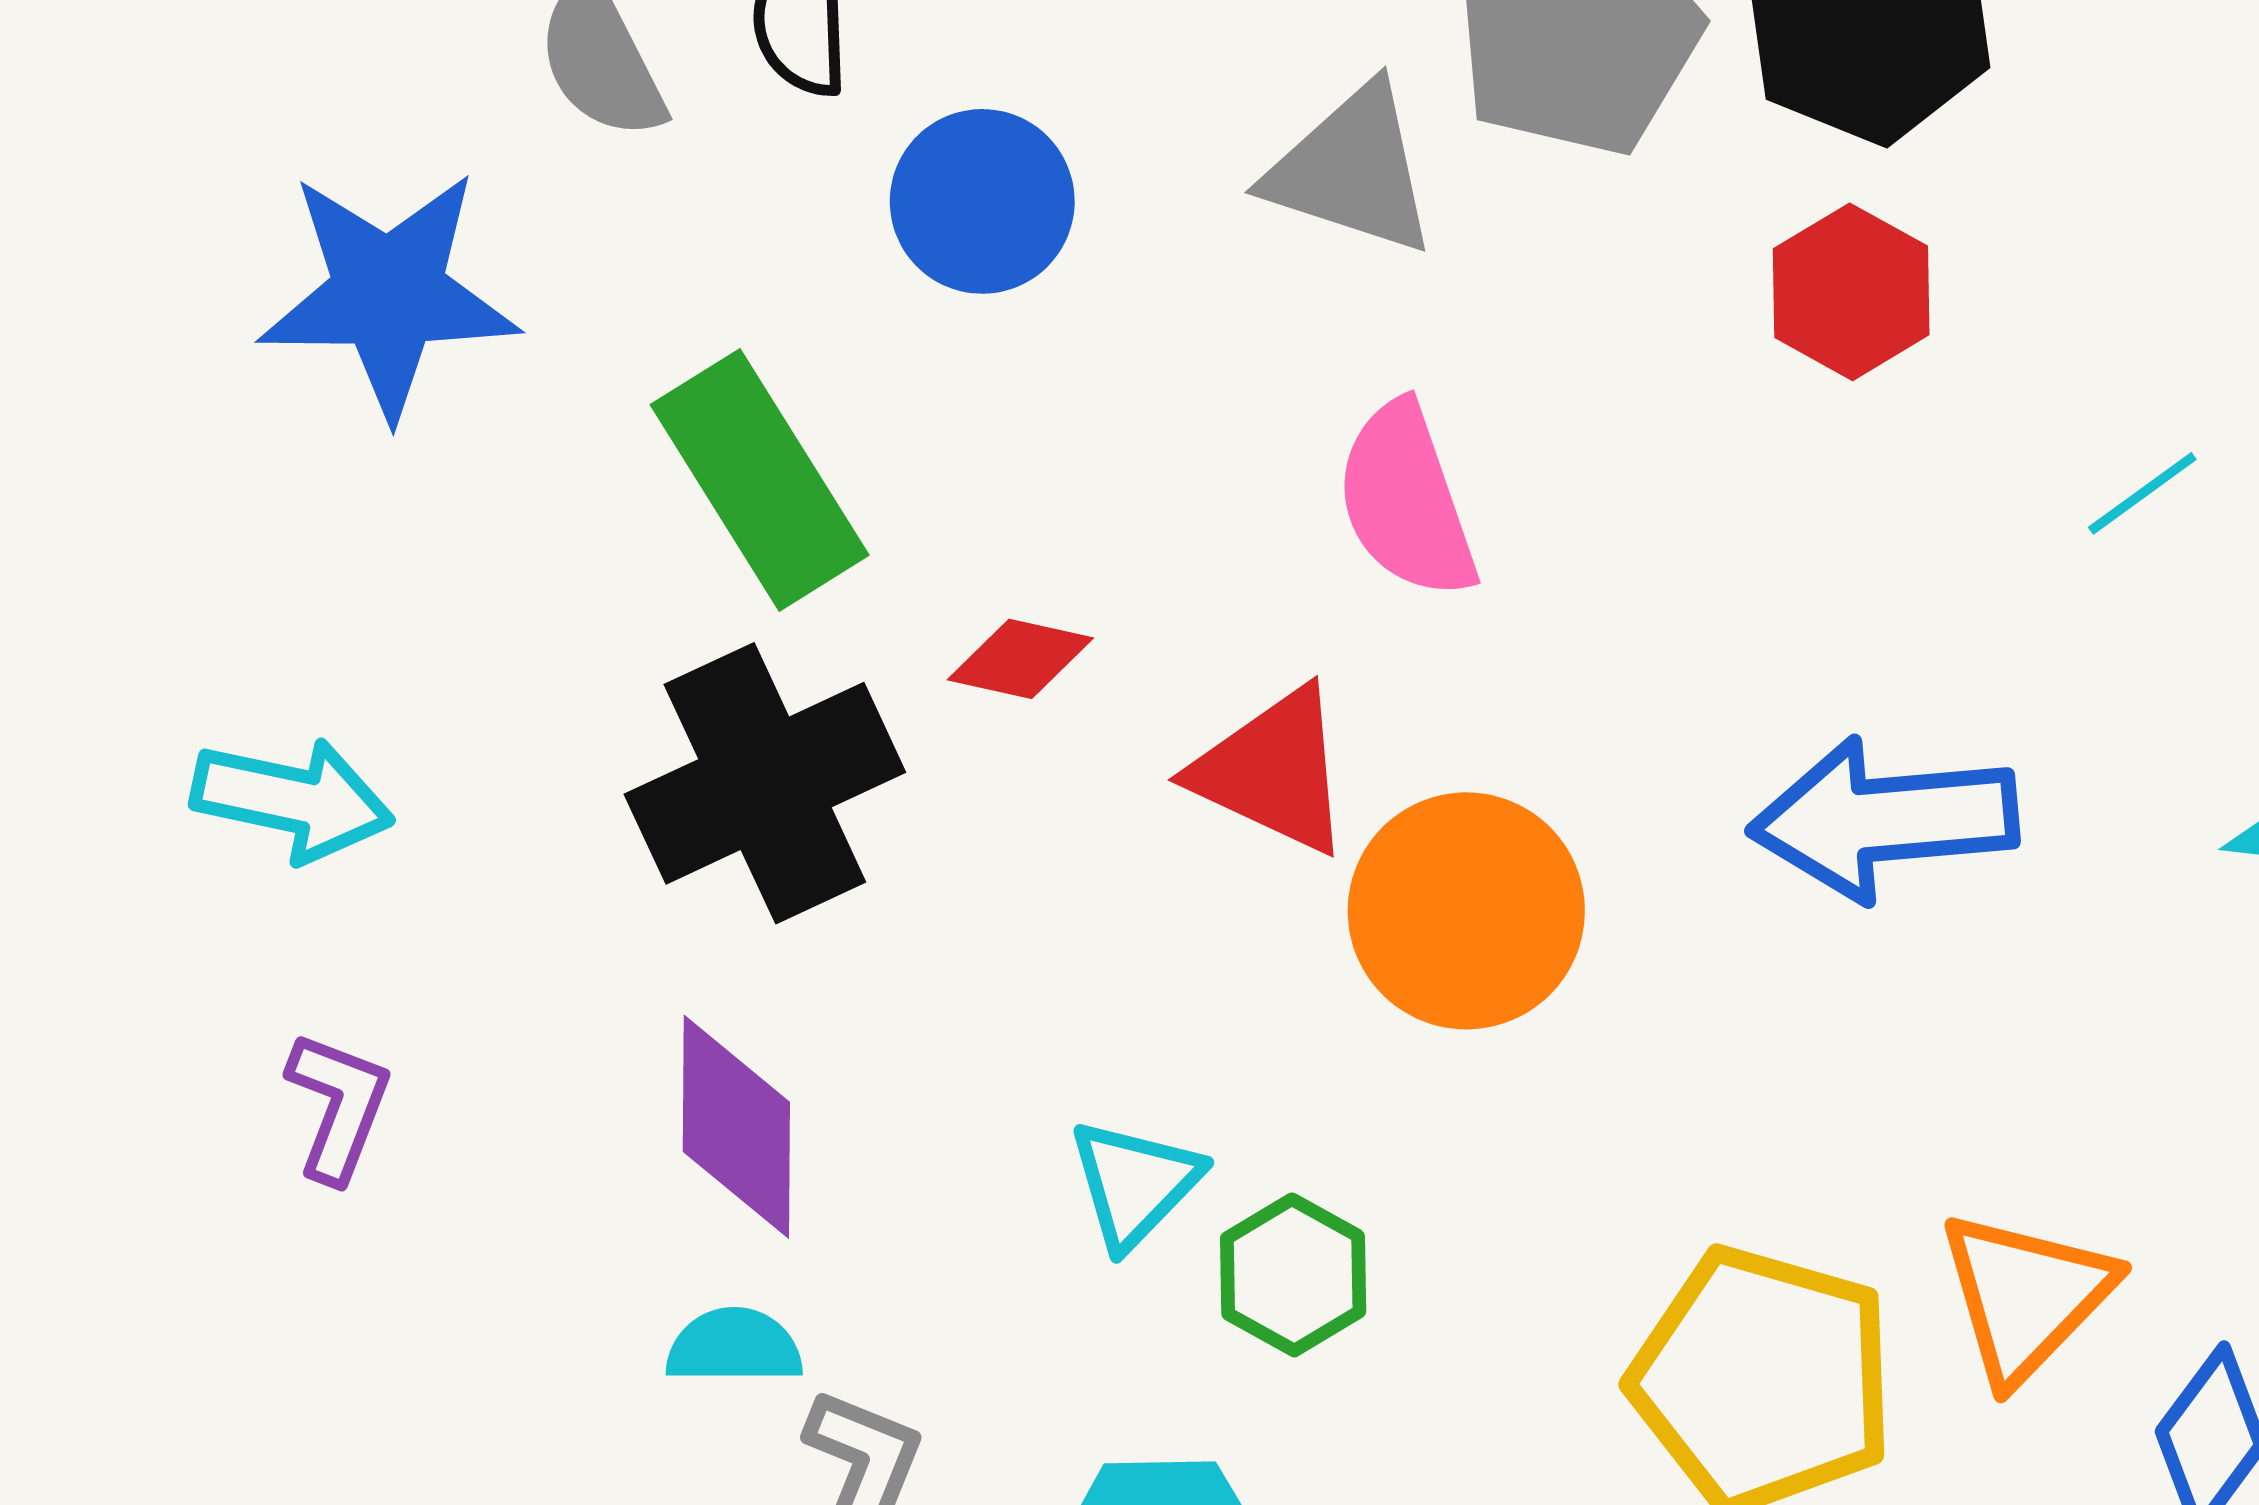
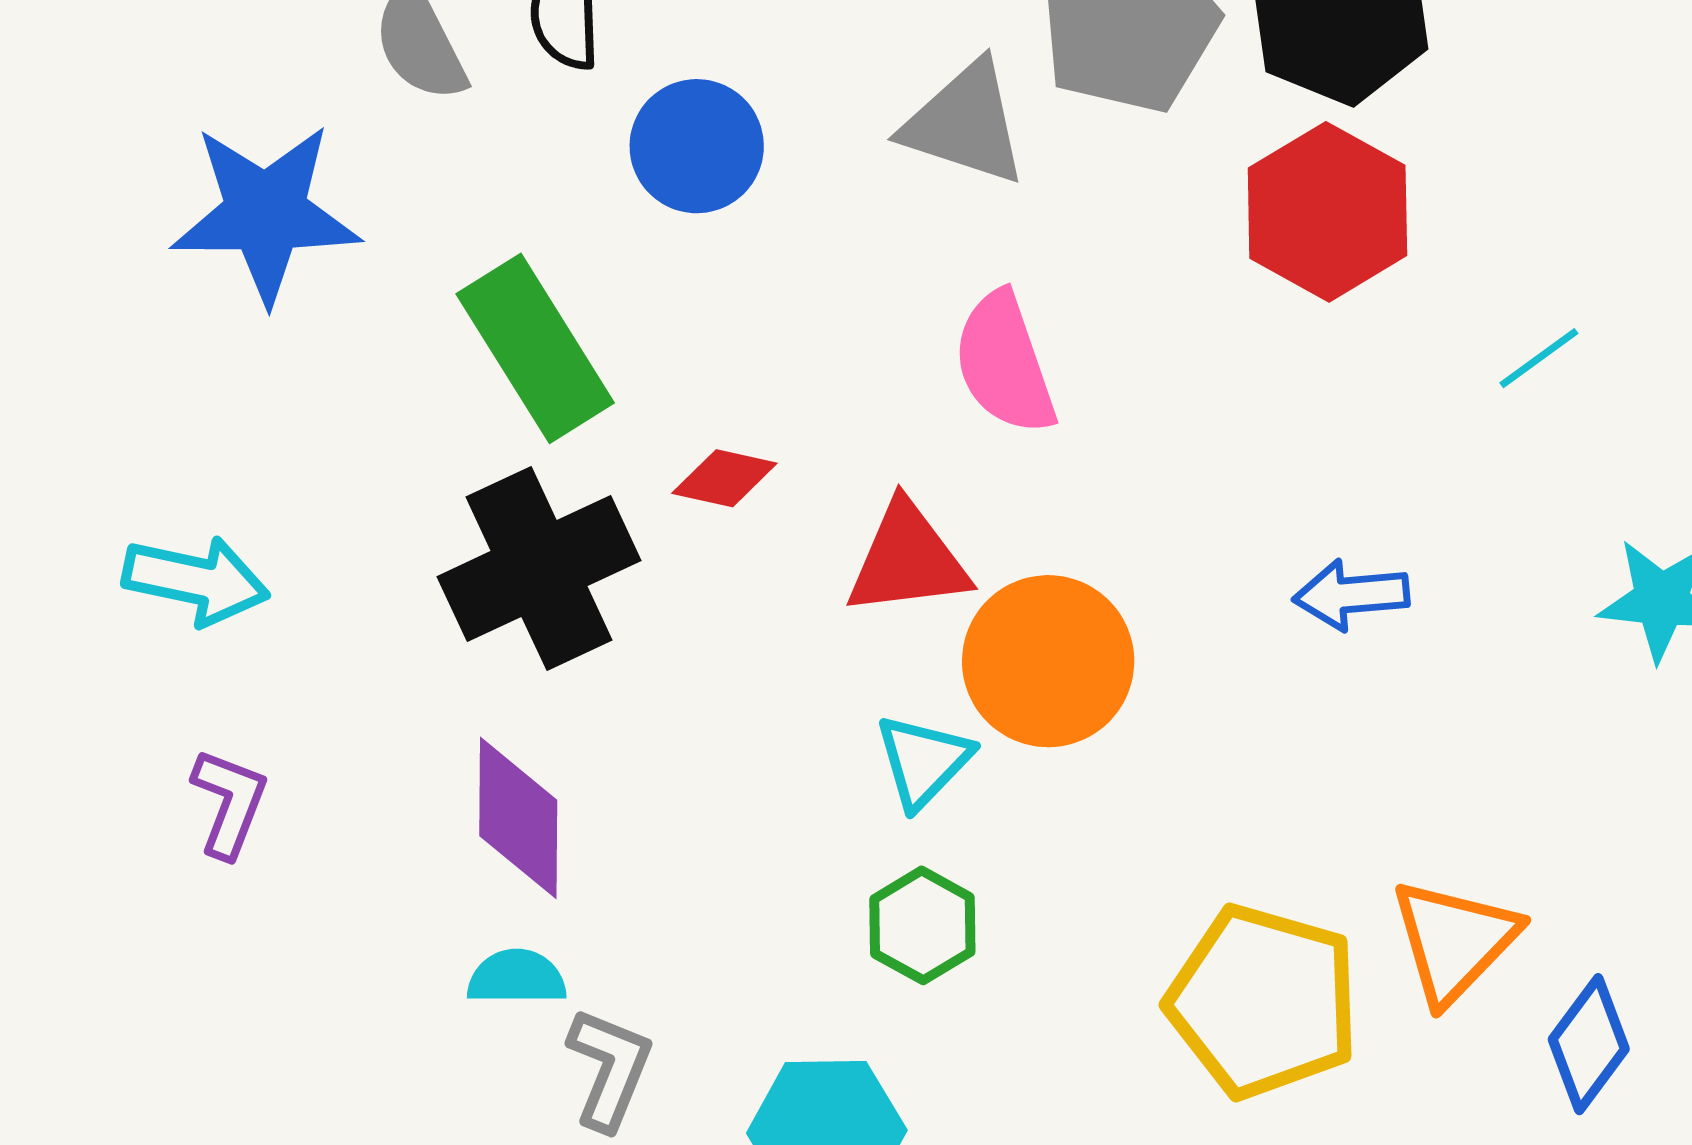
red hexagon: (1851, 292) -> (1327, 212), size x1.4
red triangle: (1273, 771) -> (908, 560), turned -32
blue arrow: (1884, 819) -> (1351, 595), size x0.6
cyan triangle: (1135, 1183) -> (923, 761), moved

